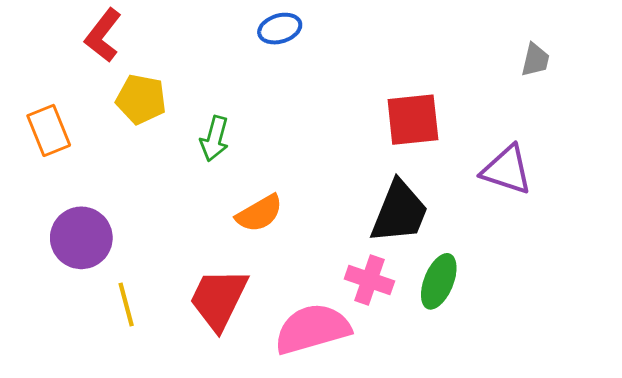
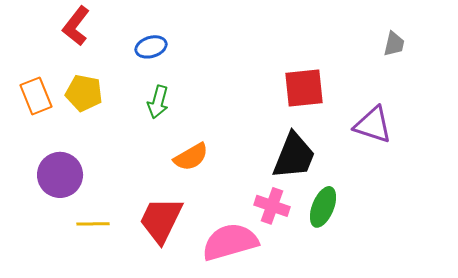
blue ellipse: (280, 29) -> (151, 47), moved
yellow pentagon: (141, 99) -> (84, 93), moved
yellow line: (126, 304) -> (93, 224), turned -76

